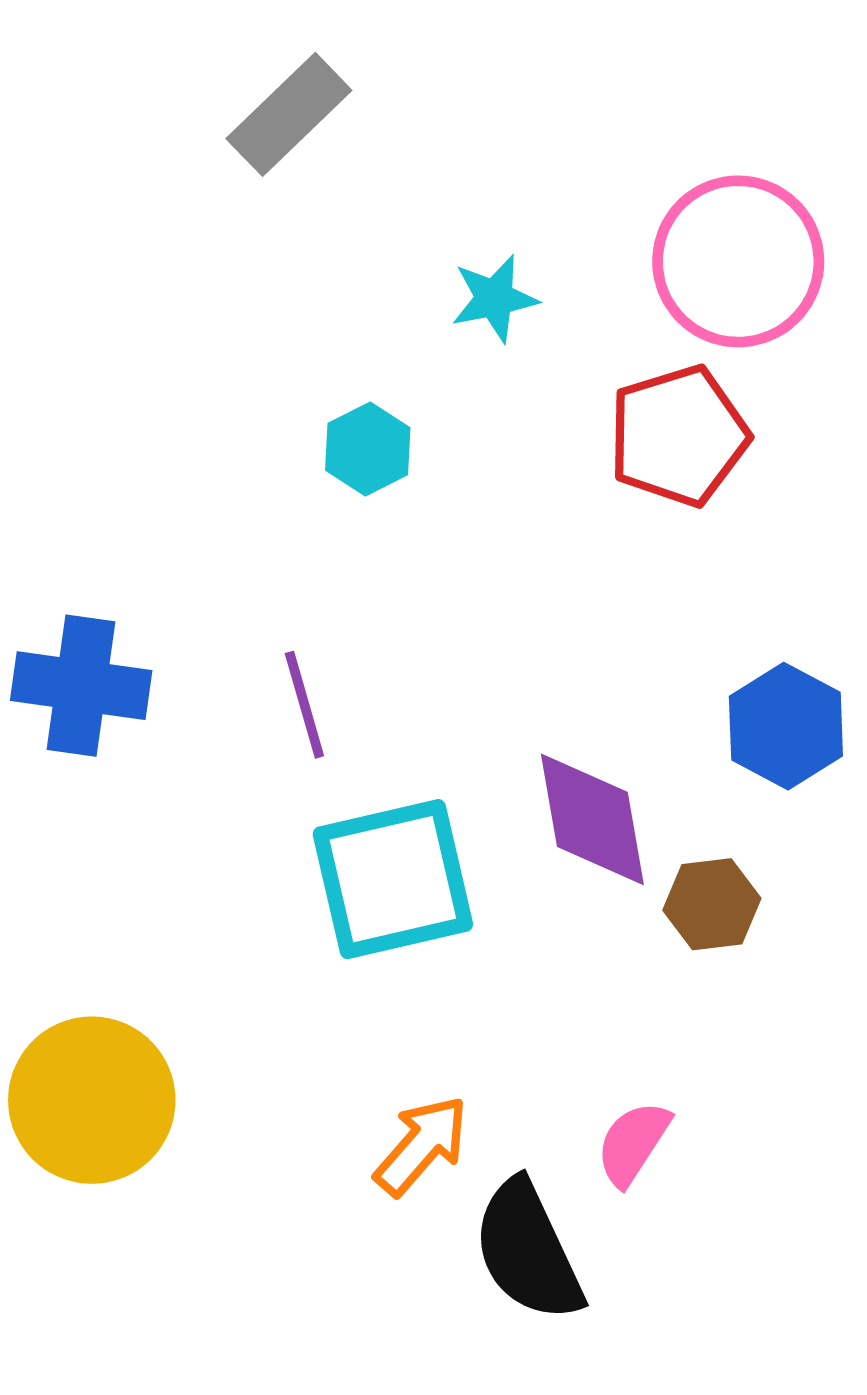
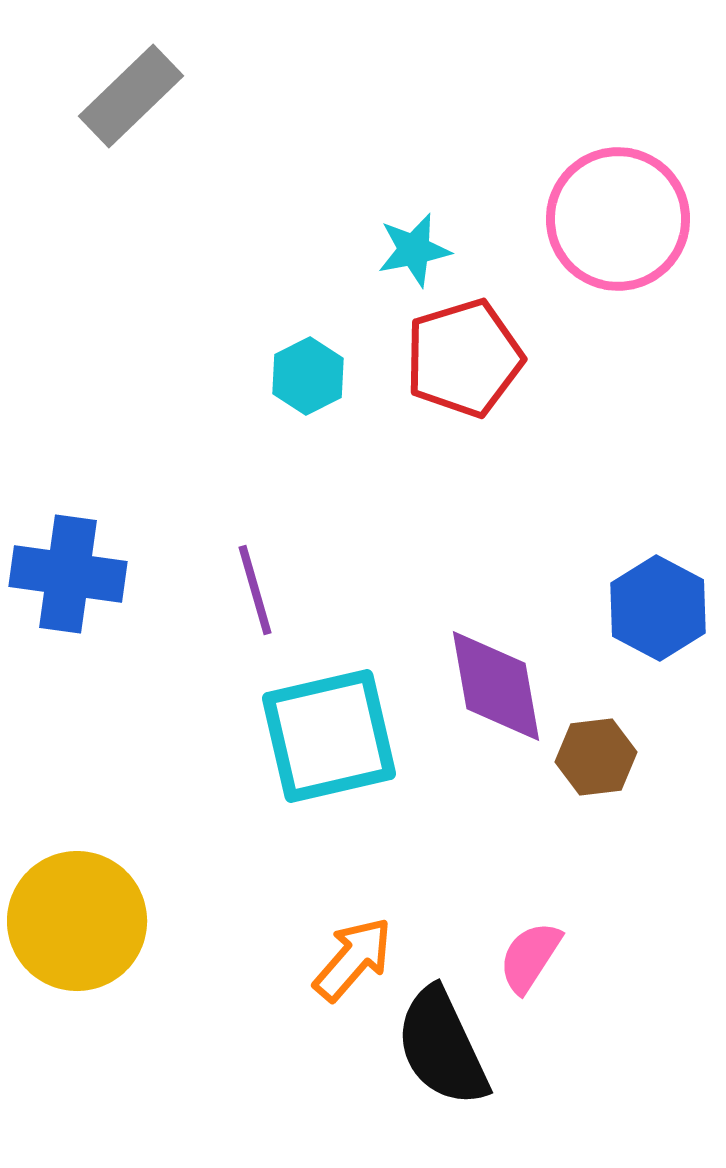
gray rectangle: (289, 114) -> (131, 96), moved
red pentagon: (678, 436) -> (464, 358), moved

